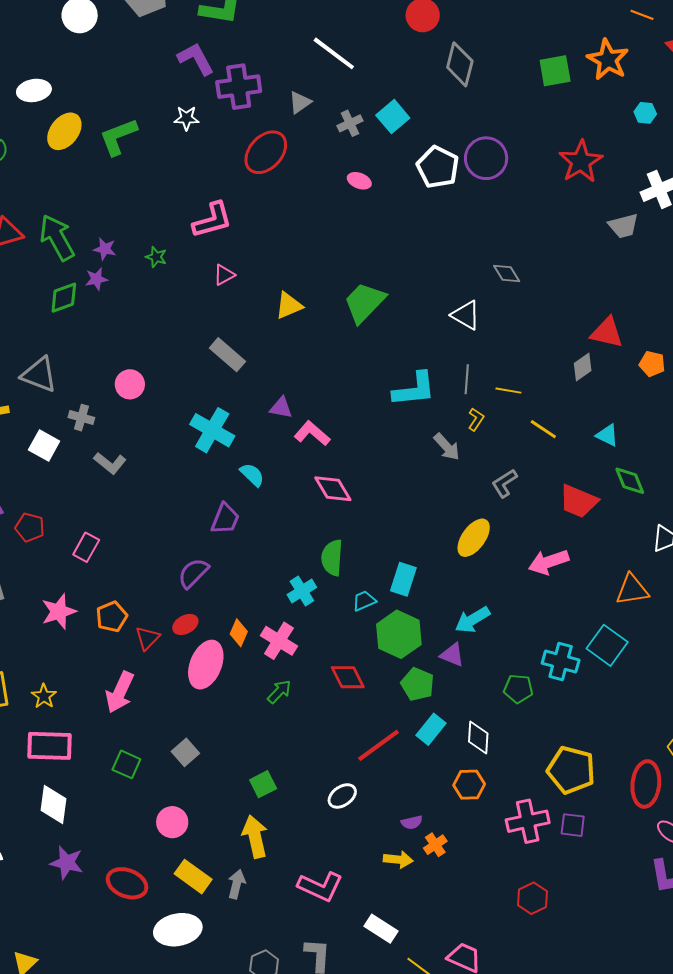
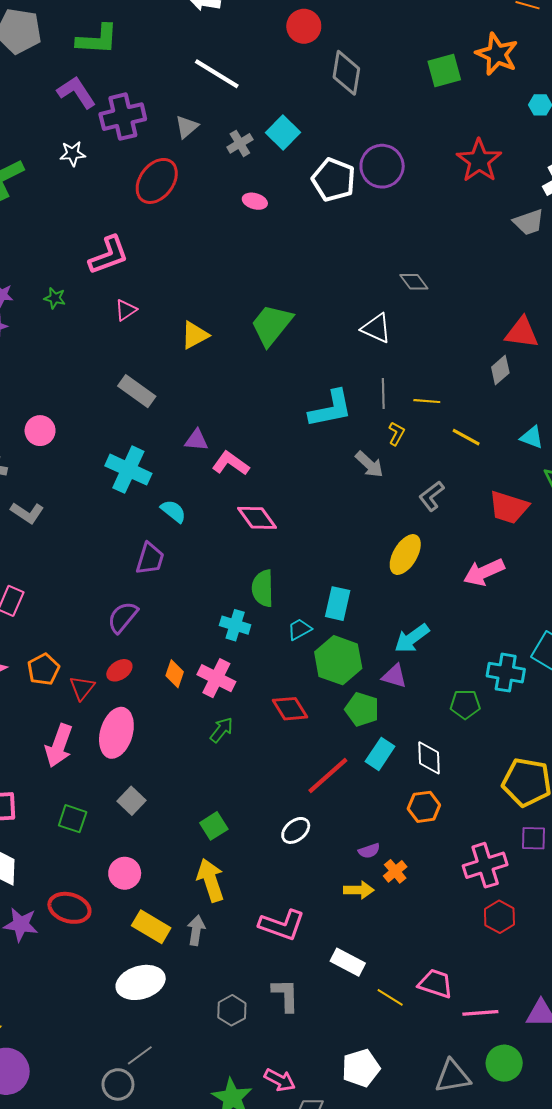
cyan cross: (302, 591) -> (235, 625), turned -36
pink ellipse: (206, 665) -> (116, 733), moved
pink cross: (528, 821) -> (485, 865), moved
red ellipse: (127, 883) -> (69, 908), moved

